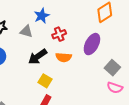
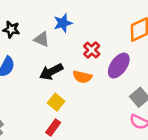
red cross: (59, 34) -> (92, 50), moved, turned -32

